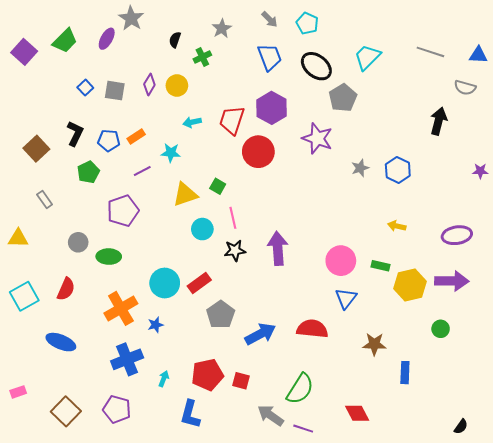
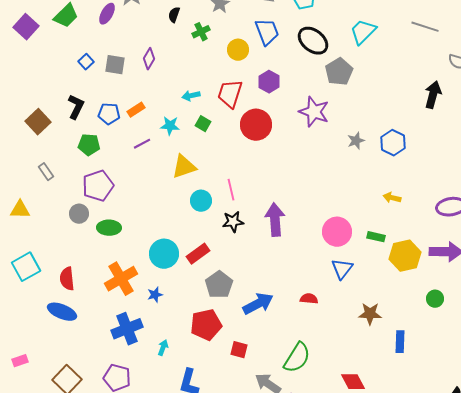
yellow circle: (177, 86) -> (238, 50), moved
purple hexagon: (272, 108) -> (269, 82), size x0.7
green pentagon: (88, 172) -> (89, 145), turned 30
green square: (218, 186) -> (203, 124), moved
purple pentagon: (123, 211) -> (98, 186), moved
red semicircle: (66, 289) -> (67, 279), moved, turned 150
red semicircle: (312, 329) -> (309, 299), size x0.6
red pentagon: (207, 375) -> (206, 325), moved

